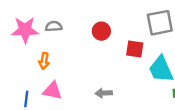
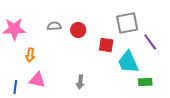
gray semicircle: (54, 26) -> (54, 26), moved
gray arrow: (104, 93) -> (80, 82), turned -80

